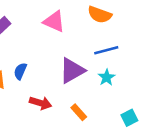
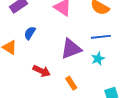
blue semicircle: (20, 71) -> (30, 33), moved

